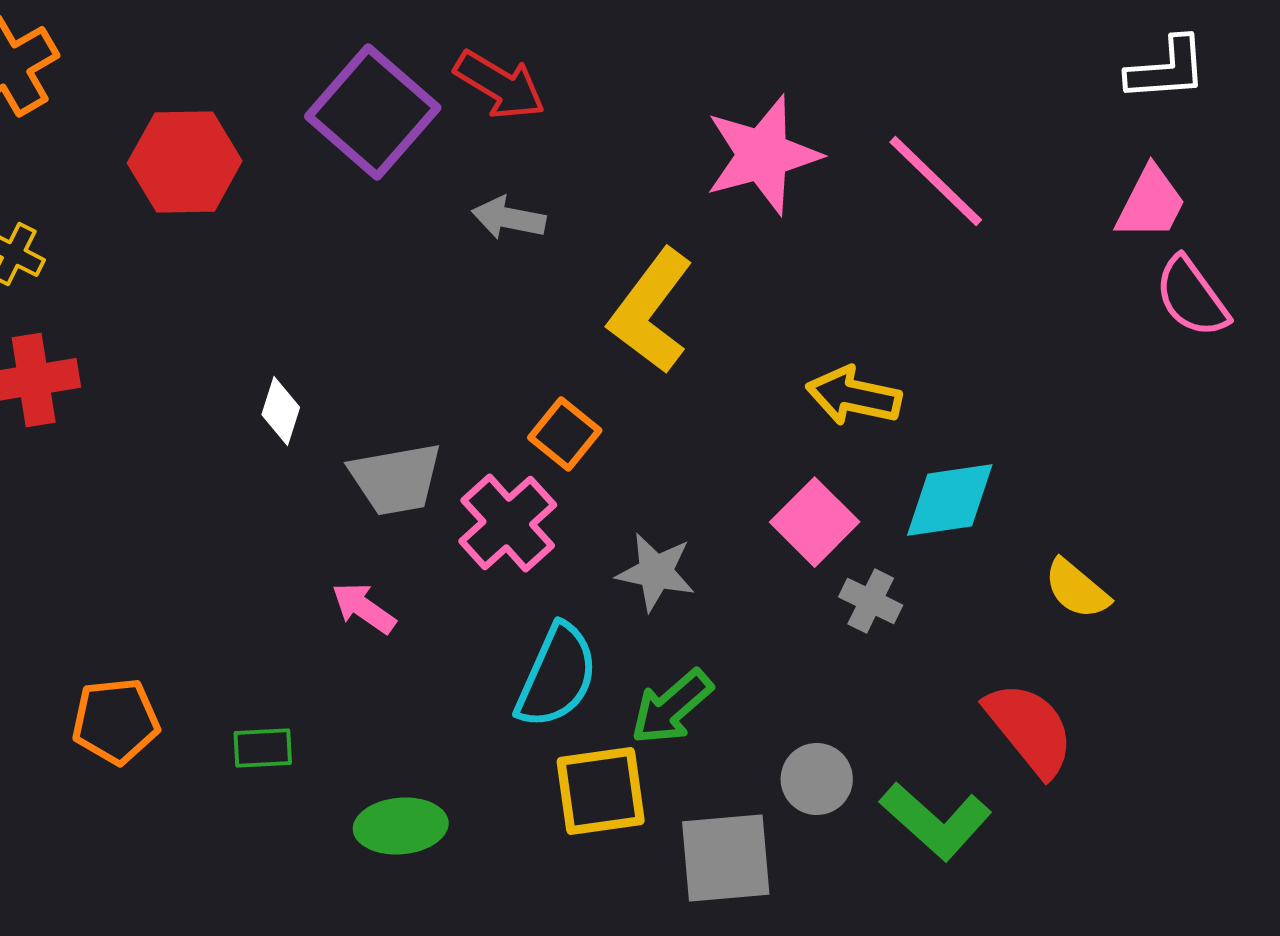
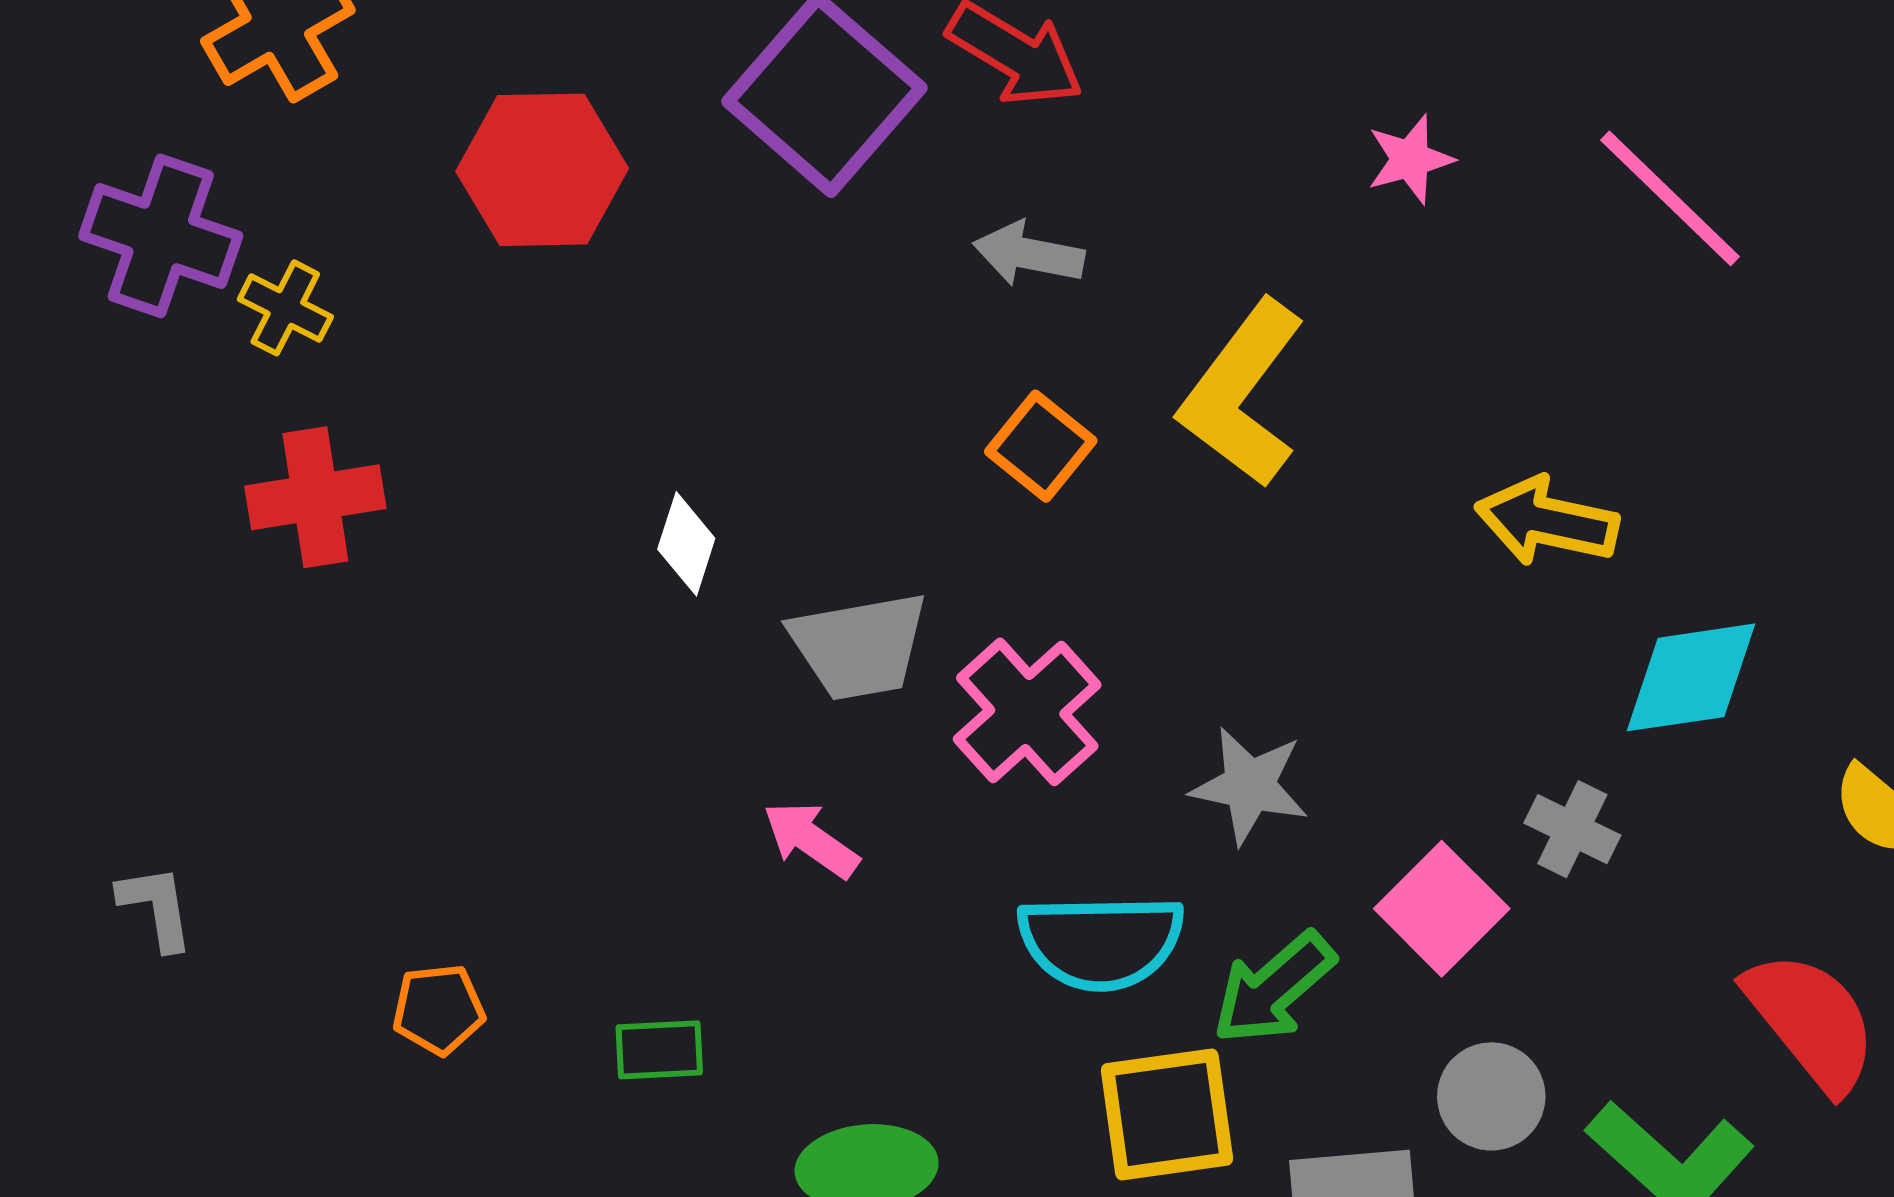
pink star: (763, 155) -> (1410, 159), size x0.5
orange square: (565, 434) -> (1041, 446), moved
pink square: (815, 522) -> (1442, 909), moved
cyan semicircle: (557, 676) -> (1101, 942), turned 65
orange pentagon: (116, 721) -> (439, 1009), size x0.7

